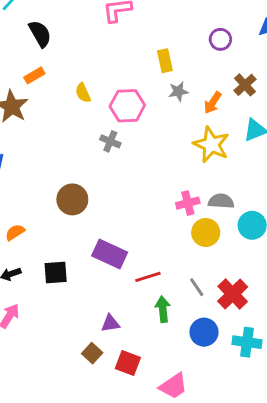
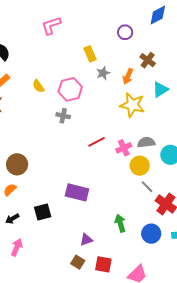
brown circle: (72, 199) -> (17, 164), moved
red line: (148, 277) -> (97, 142), moved
gray line: (197, 287) -> (147, 187), moved

